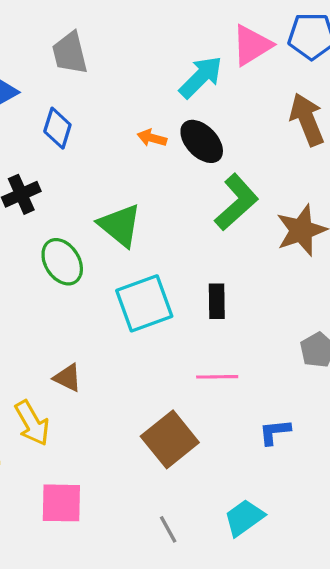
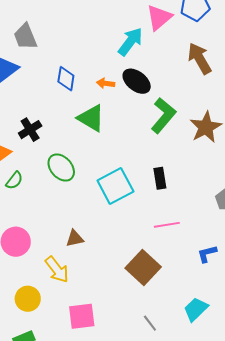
gray trapezoid: (70, 53) -> (25, 37), moved
blue diamond: (57, 128) -> (66, 79), moved
green triangle: (120, 225) -> (91, 118), moved
brown triangle: (68, 378) -> (75, 238), turned -30

